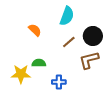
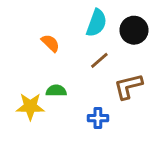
black circle: (93, 36) -> (134, 30), moved
blue cross: (59, 82) -> (98, 118), moved

